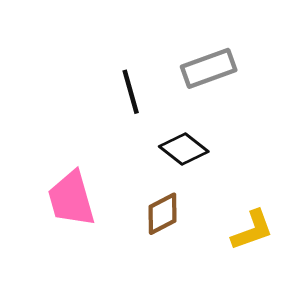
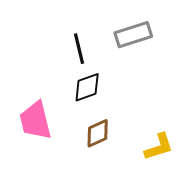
black diamond: (184, 149) -> (87, 87), moved, turned -60

